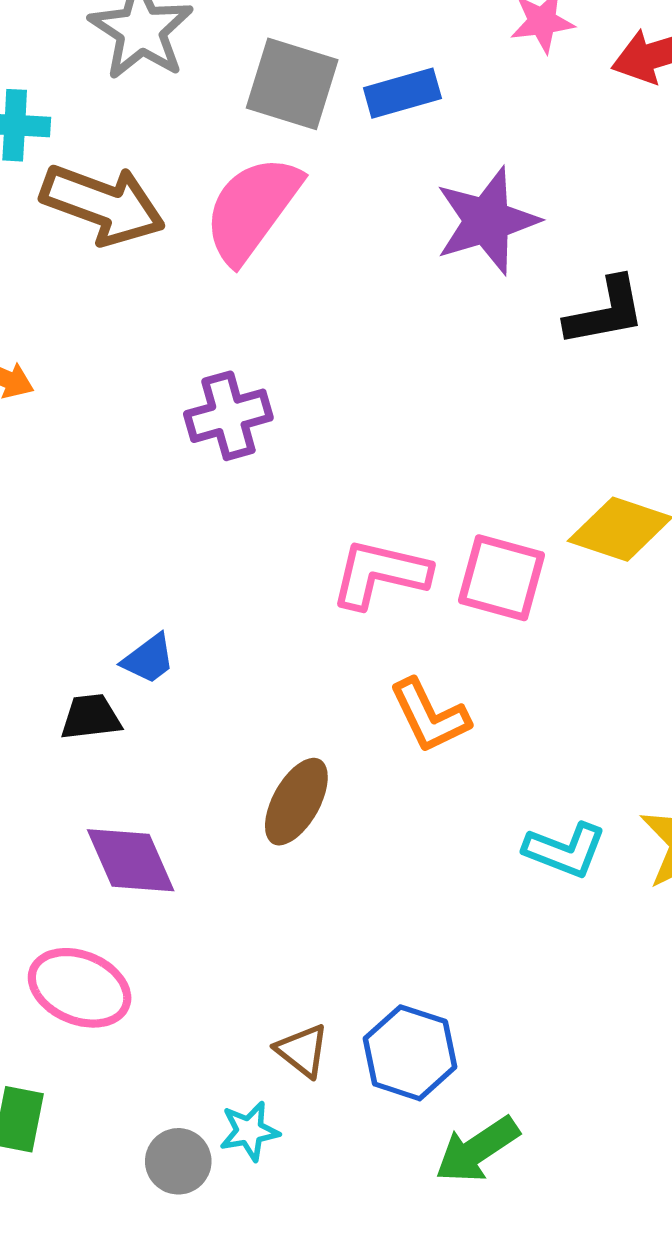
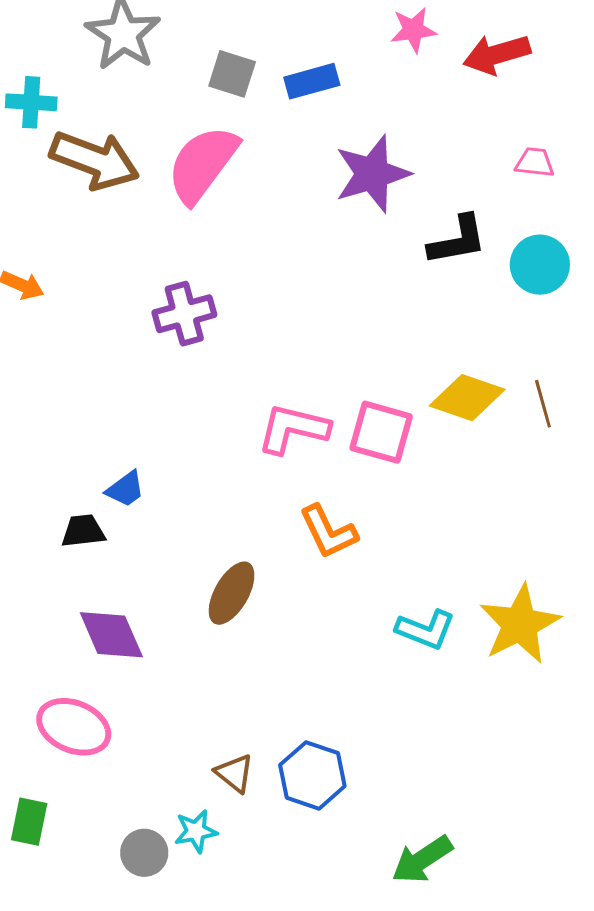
gray square: (292, 84) -> (232, 74), size x0.7
green arrow: (477, 1150) -> (422, 860), moved

